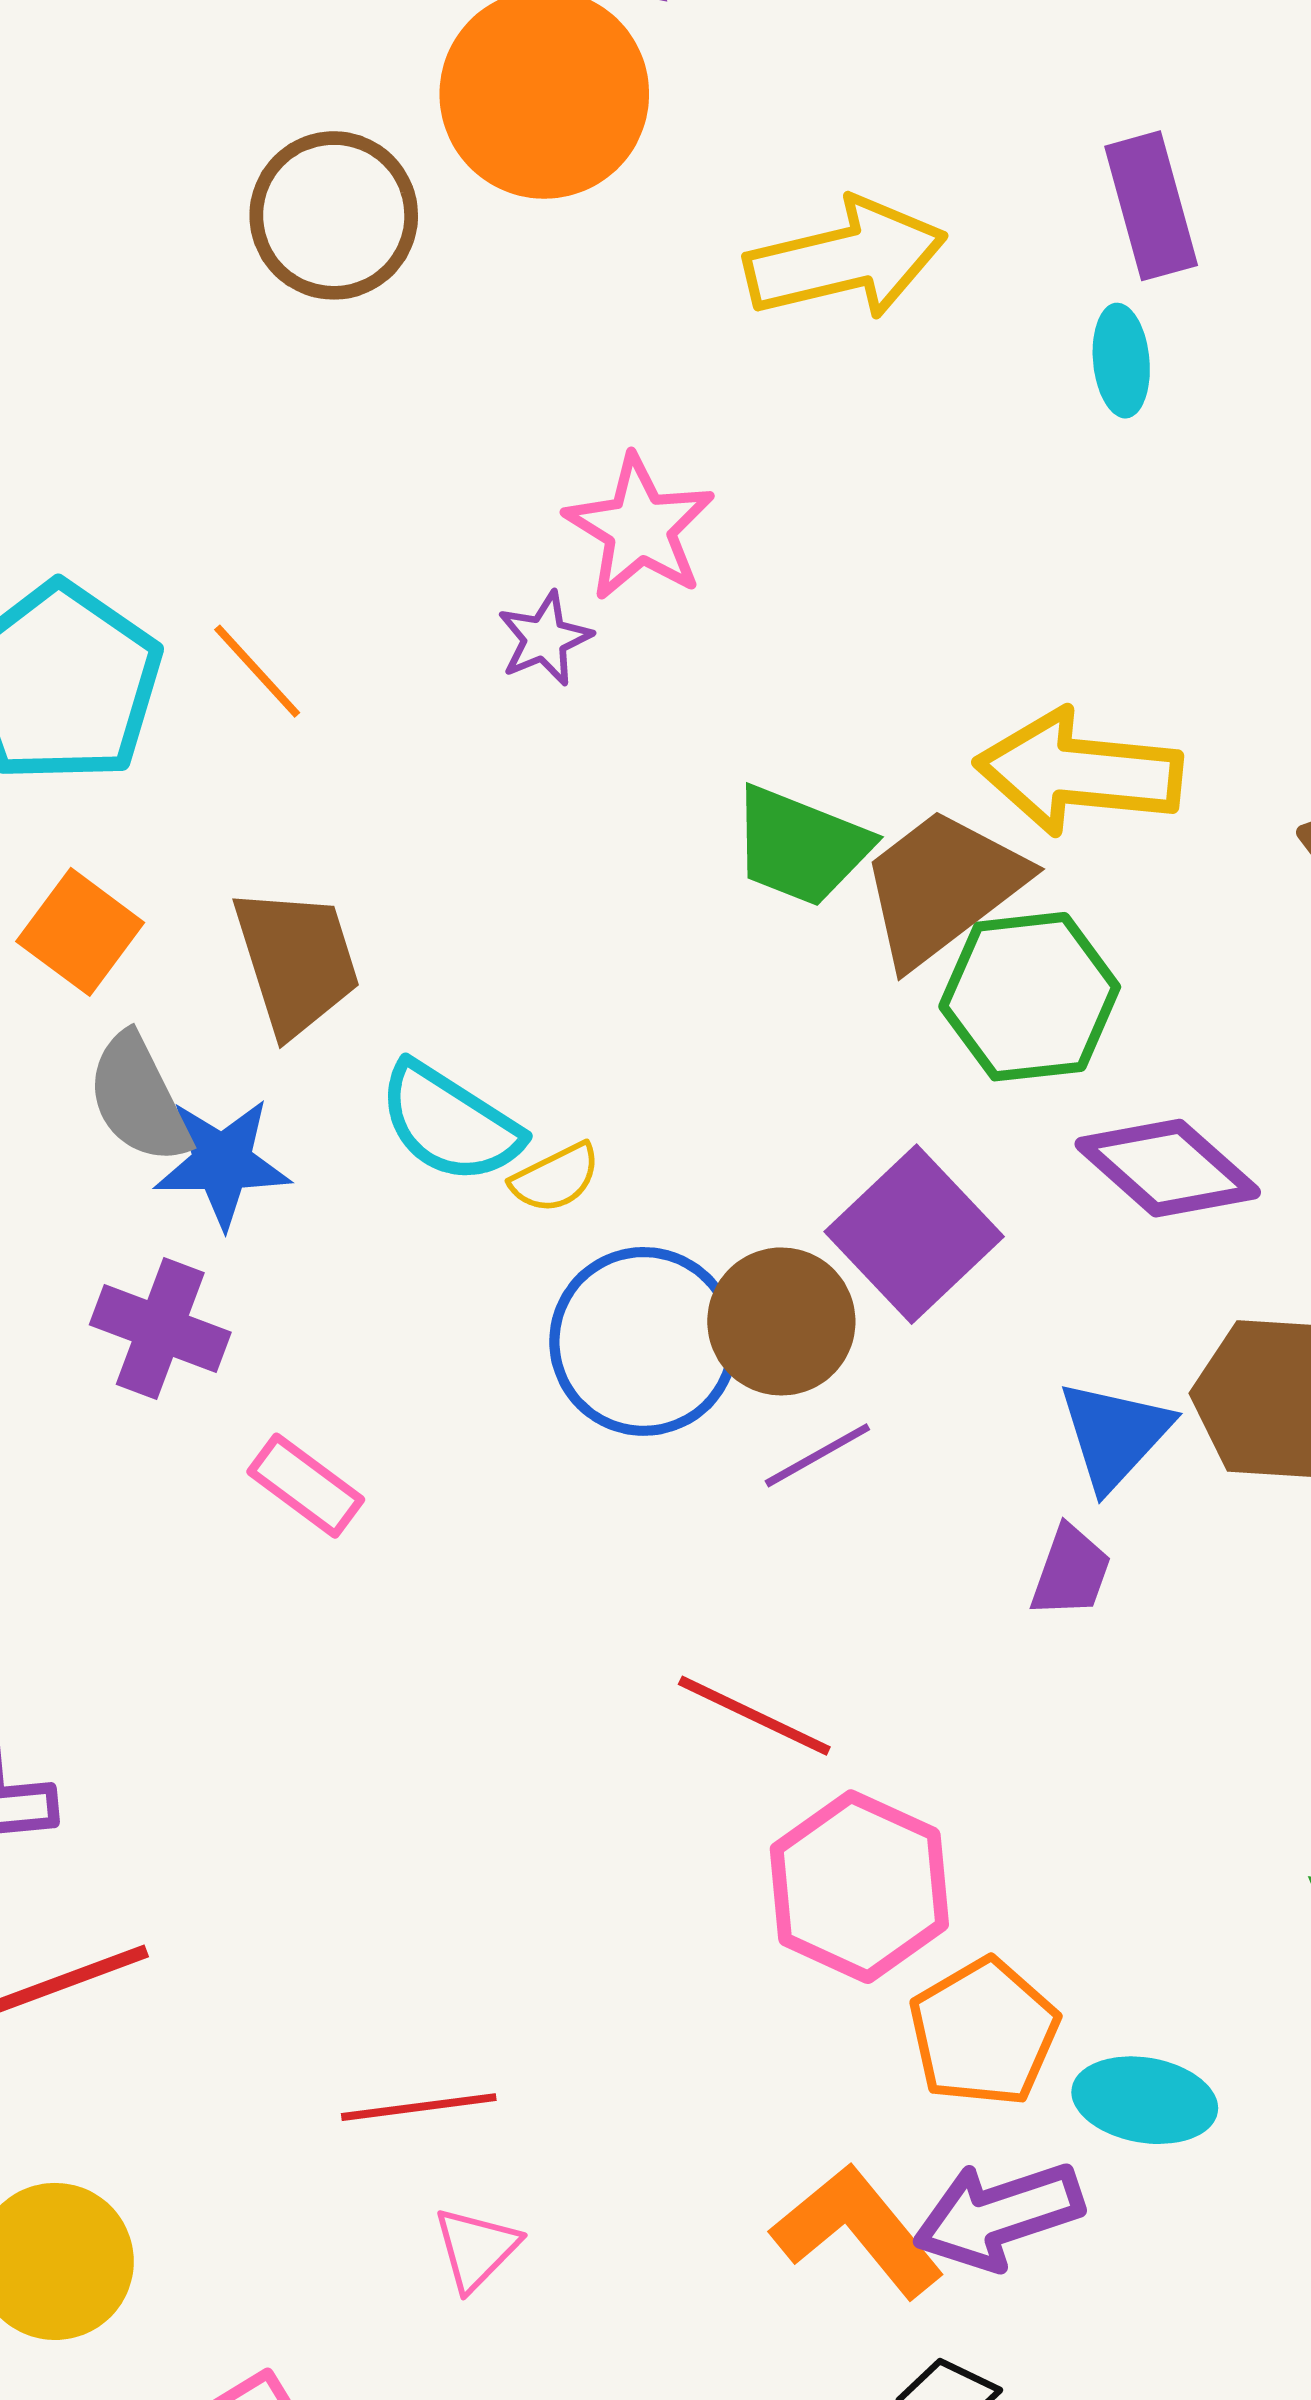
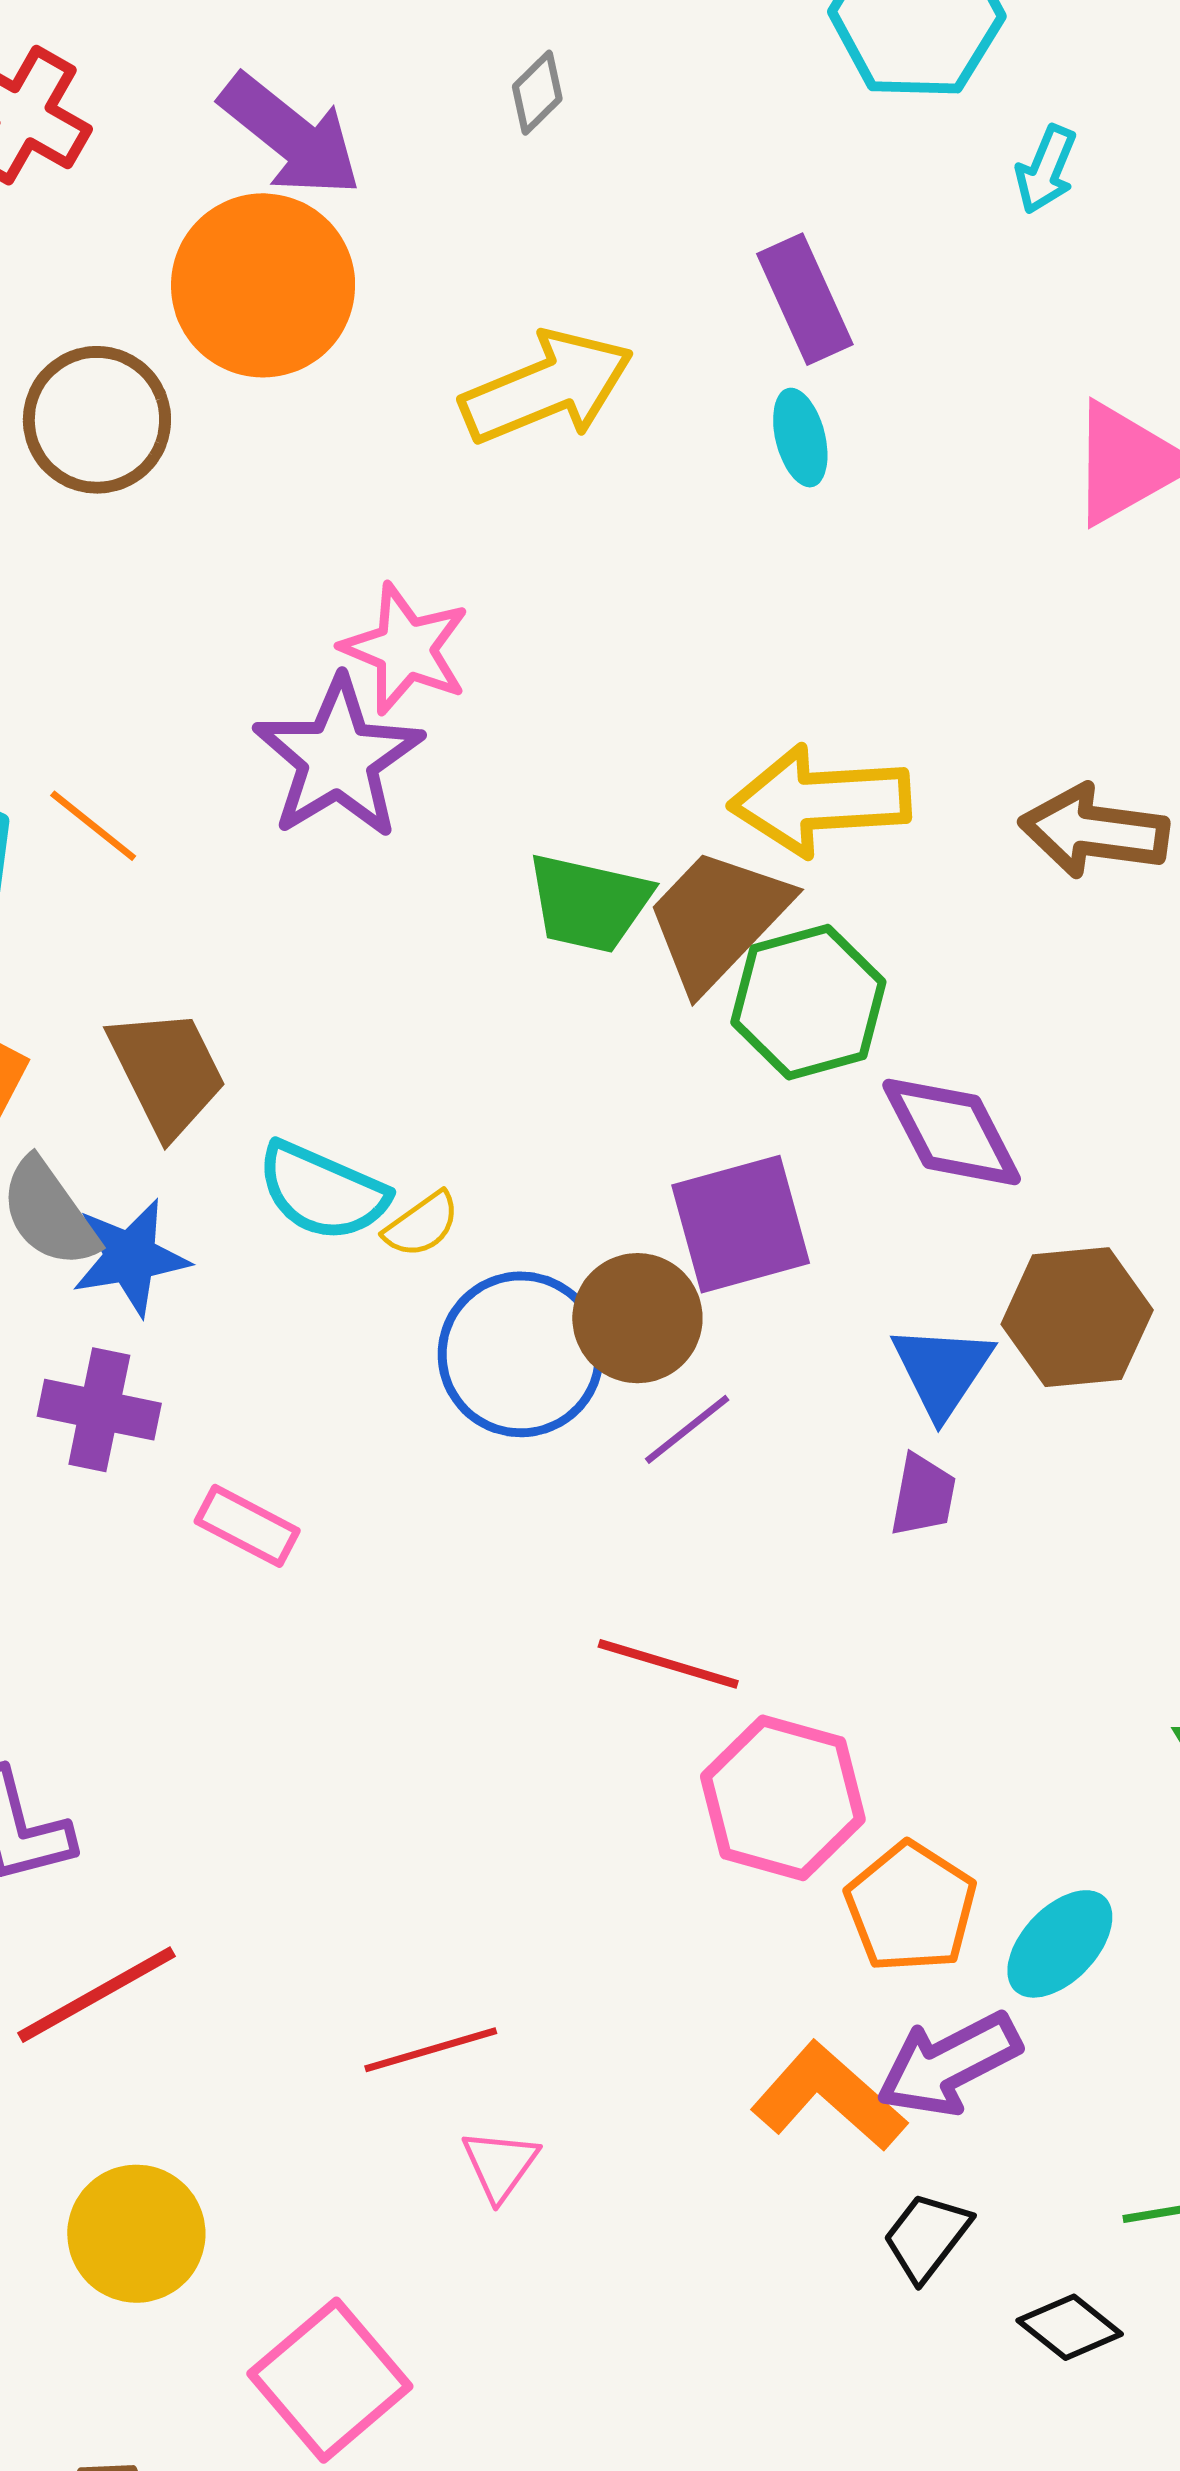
purple star: (545, 639) -> (338, 758), size x2.0
purple diamond: (1168, 1168) -> (952, 1132), turned 30
purple square: (914, 1234) -> (741, 1224), turned 37
cyan ellipse: (1145, 2100) -> (1060, 1944), turned -47

